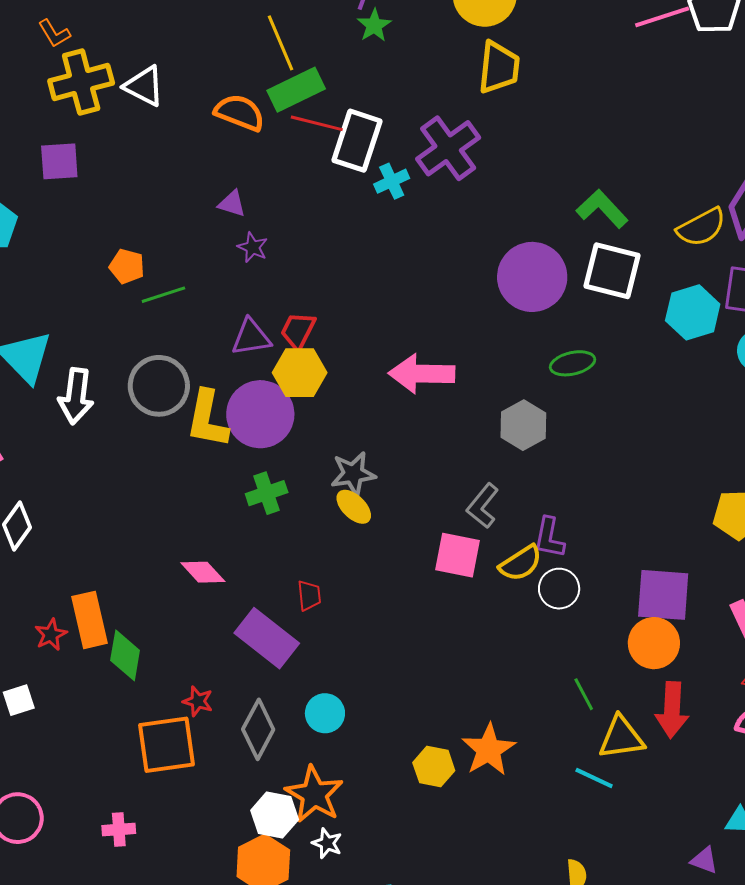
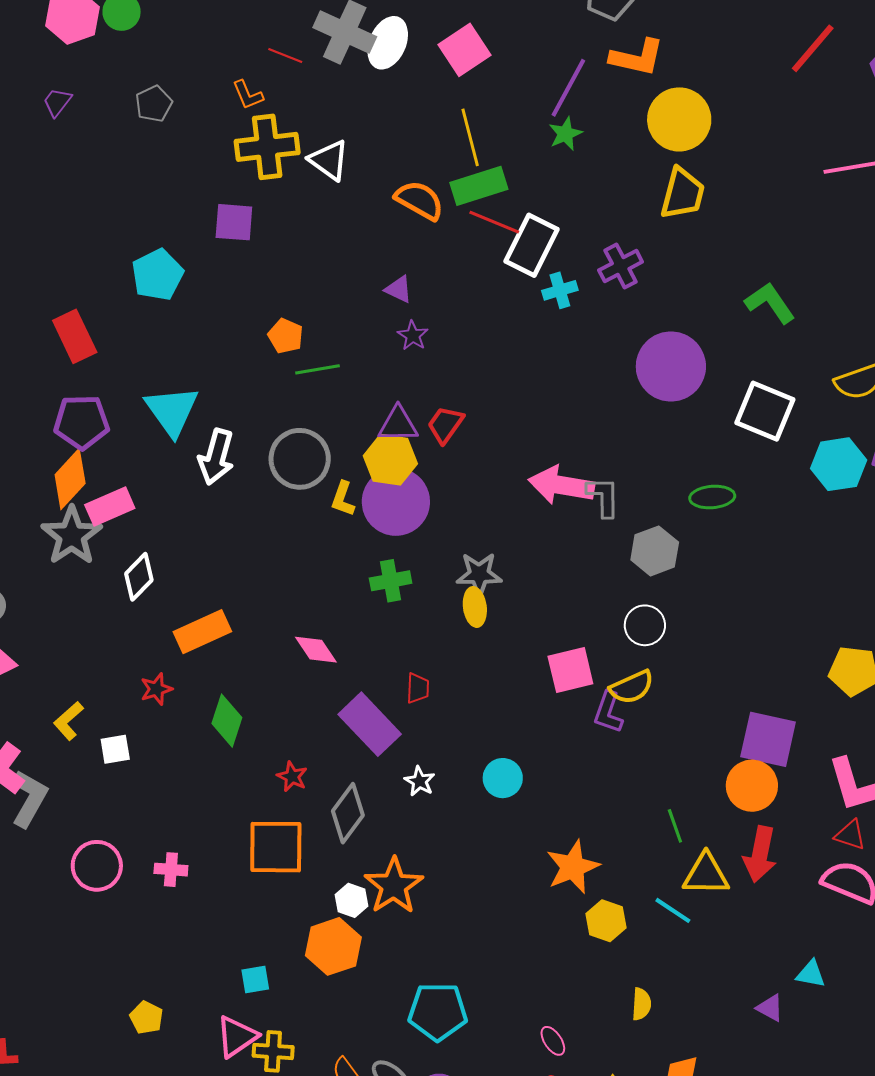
purple cross: (448, 148) -> (621, 266), size x0.7
green L-shape: (602, 209) -> (770, 303), moved
purple circle: (532, 277) -> (671, 366), moved
yellow hexagon: (300, 373) -> (390, 460), moved
yellow L-shape: (207, 419) -> (343, 499), size x0.6
gray L-shape: (483, 506) -> (603, 497), moved, turned 132
yellow ellipse: (354, 507) -> (475, 607), turned 30
purple L-shape: (549, 538) -> (608, 712), moved
pink square: (458, 555) -> (570, 670), turned -33
white circle: (559, 589) -> (645, 625), moved
orange rectangle: (89, 620) -> (202, 632), moved, turned 70
cyan circle: (325, 713) -> (503, 778), moved
orange square: (166, 745) -> (276, 847), moved
yellow hexagon: (434, 767) -> (606, 921), moved
white hexagon: (275, 815) -> (351, 900), size x0.7
pink cross: (119, 830) -> (171, 870), moved
white star: (327, 843) -> (420, 781), moved

